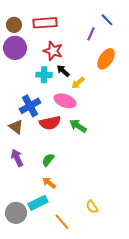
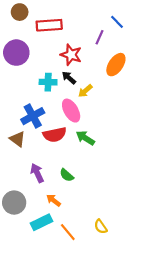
brown circle: (14, 25) -> (20, 12), moved
red star: (53, 51) -> (71, 55), moved
pink ellipse: (65, 101) -> (71, 111), turned 40
purple arrow: (17, 158) -> (37, 173), moved
green semicircle: (48, 160) -> (67, 175), moved, turned -88
gray circle: (16, 213) -> (14, 203), moved
orange line: (62, 222) -> (68, 232), moved

